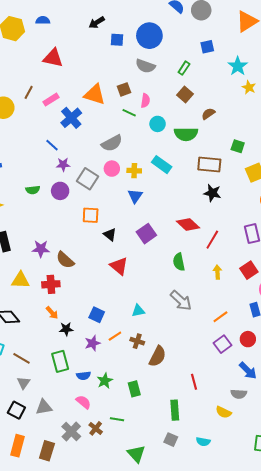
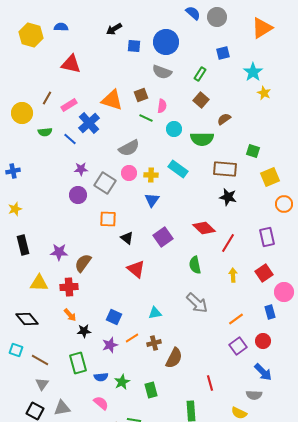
blue line: (52, 145) -> (70, 139), moved
green semicircle: (33, 190) -> (45, 132), moved
brown semicircle: (65, 260) -> (83, 263), turned 84
brown cross: (137, 341) -> (154, 343), turned -32

